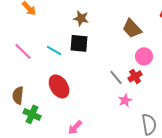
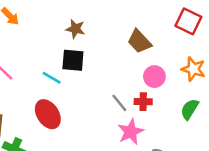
cyan line: (54, 50) -> (52, 78), moved
red cross: (135, 76) -> (143, 102), turned 32
pink star: (125, 100) -> (131, 132), size x1.5

